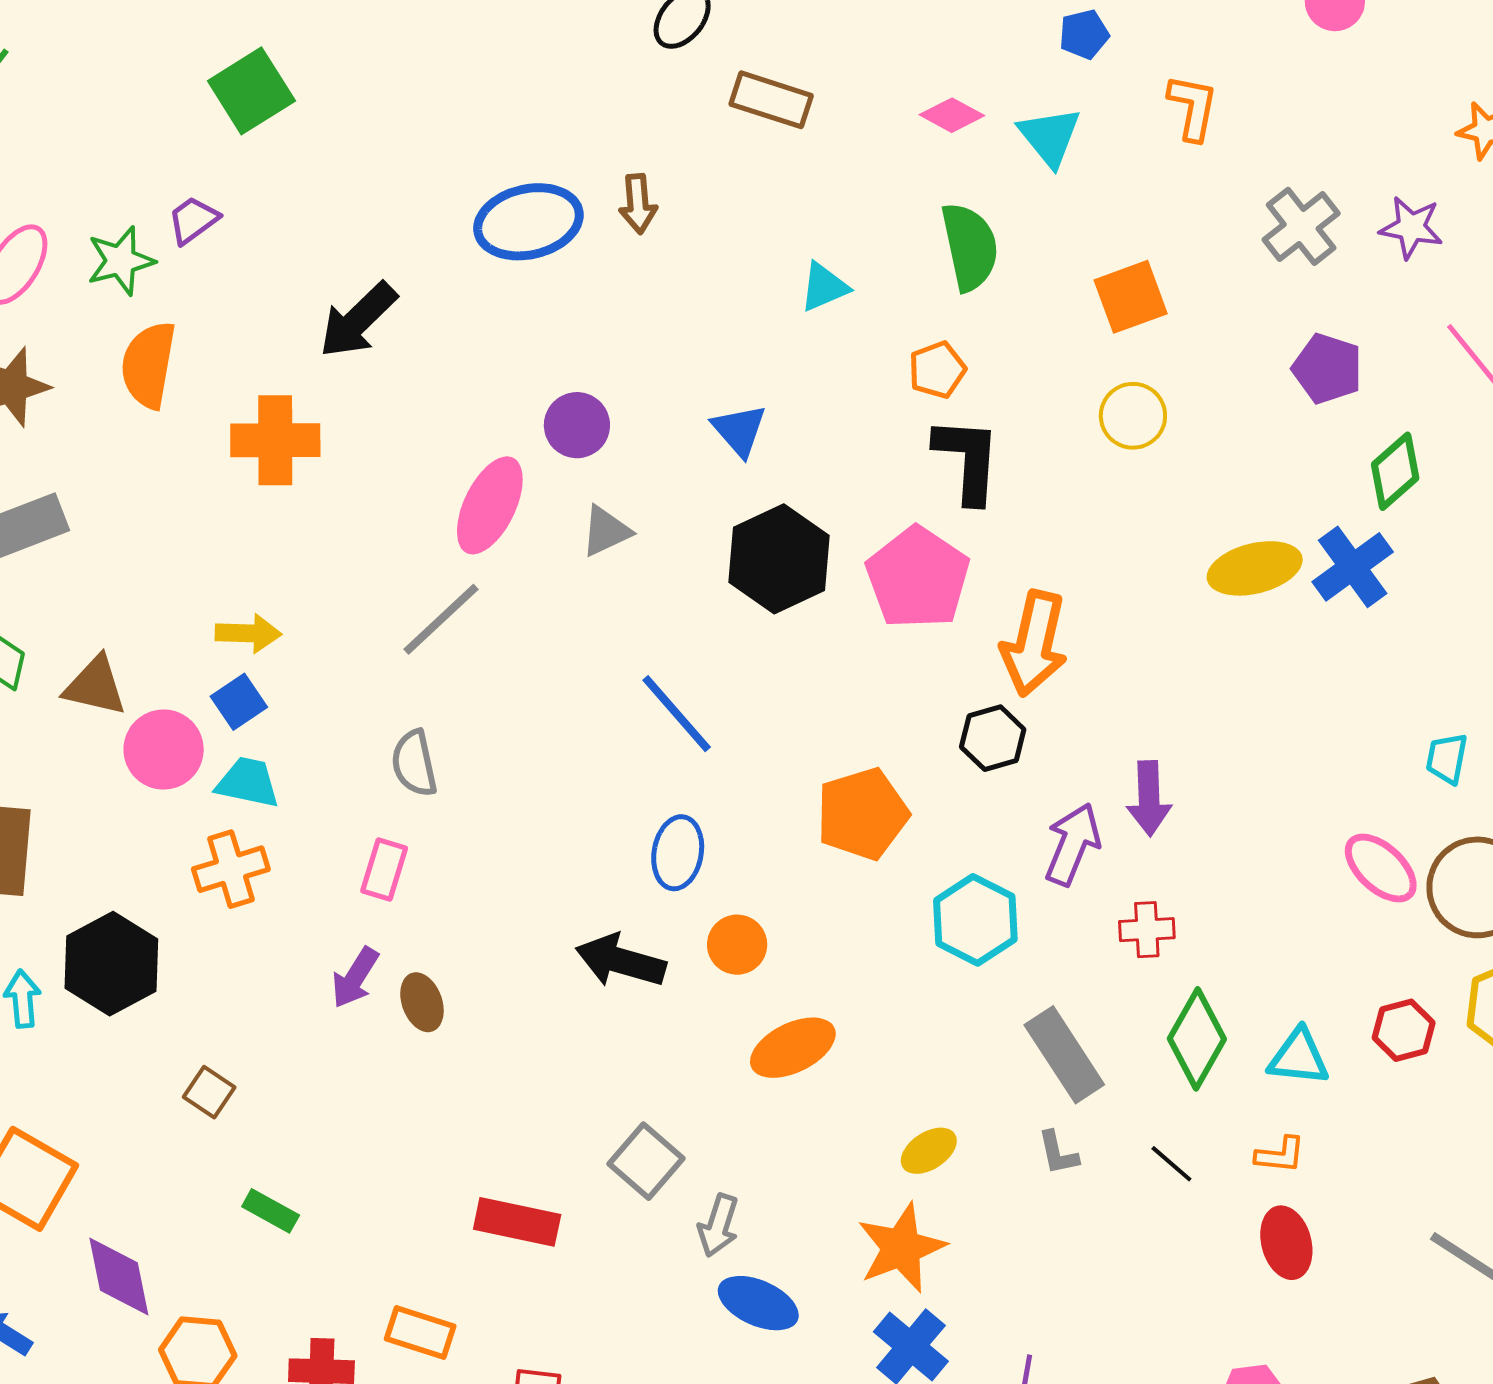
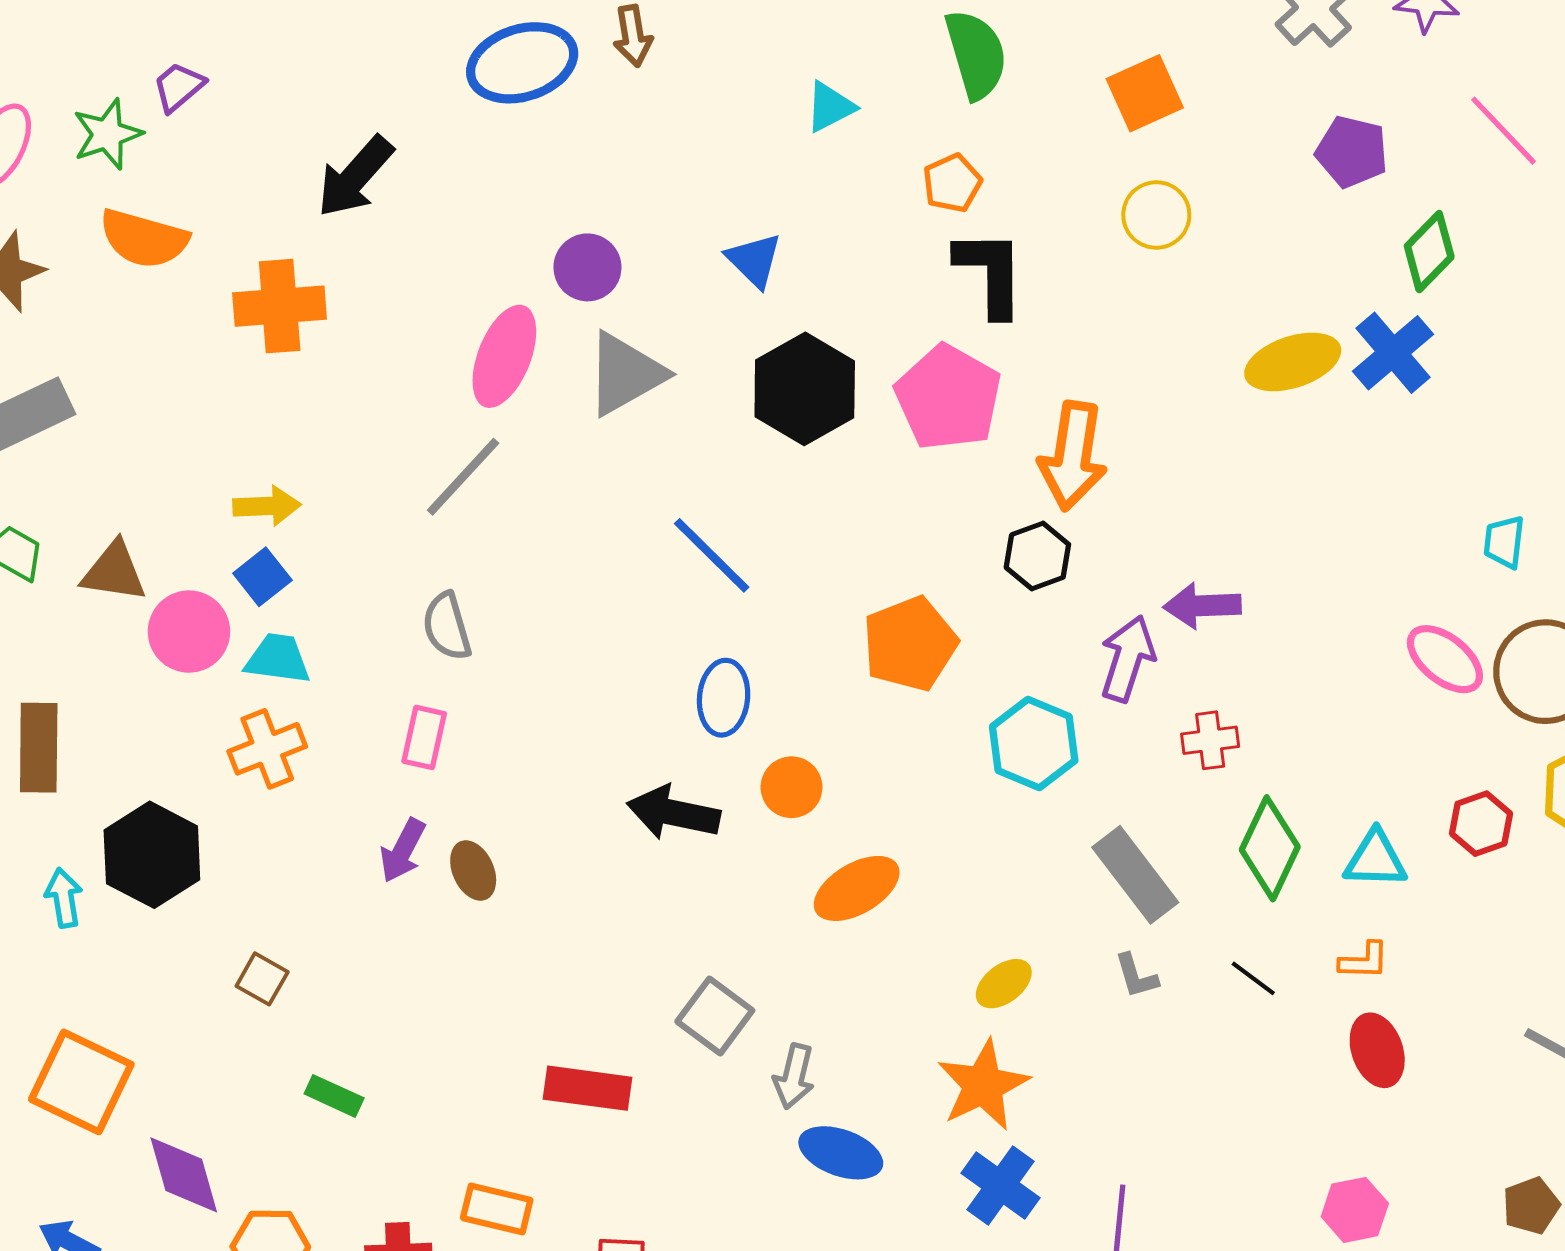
orange semicircle: (148, 365) -> (144, 239), turned -80
gray triangle: (606, 531) -> (625, 374), size x1.6
purple arrow: (1149, 798) -> (1202, 606), turned 94

